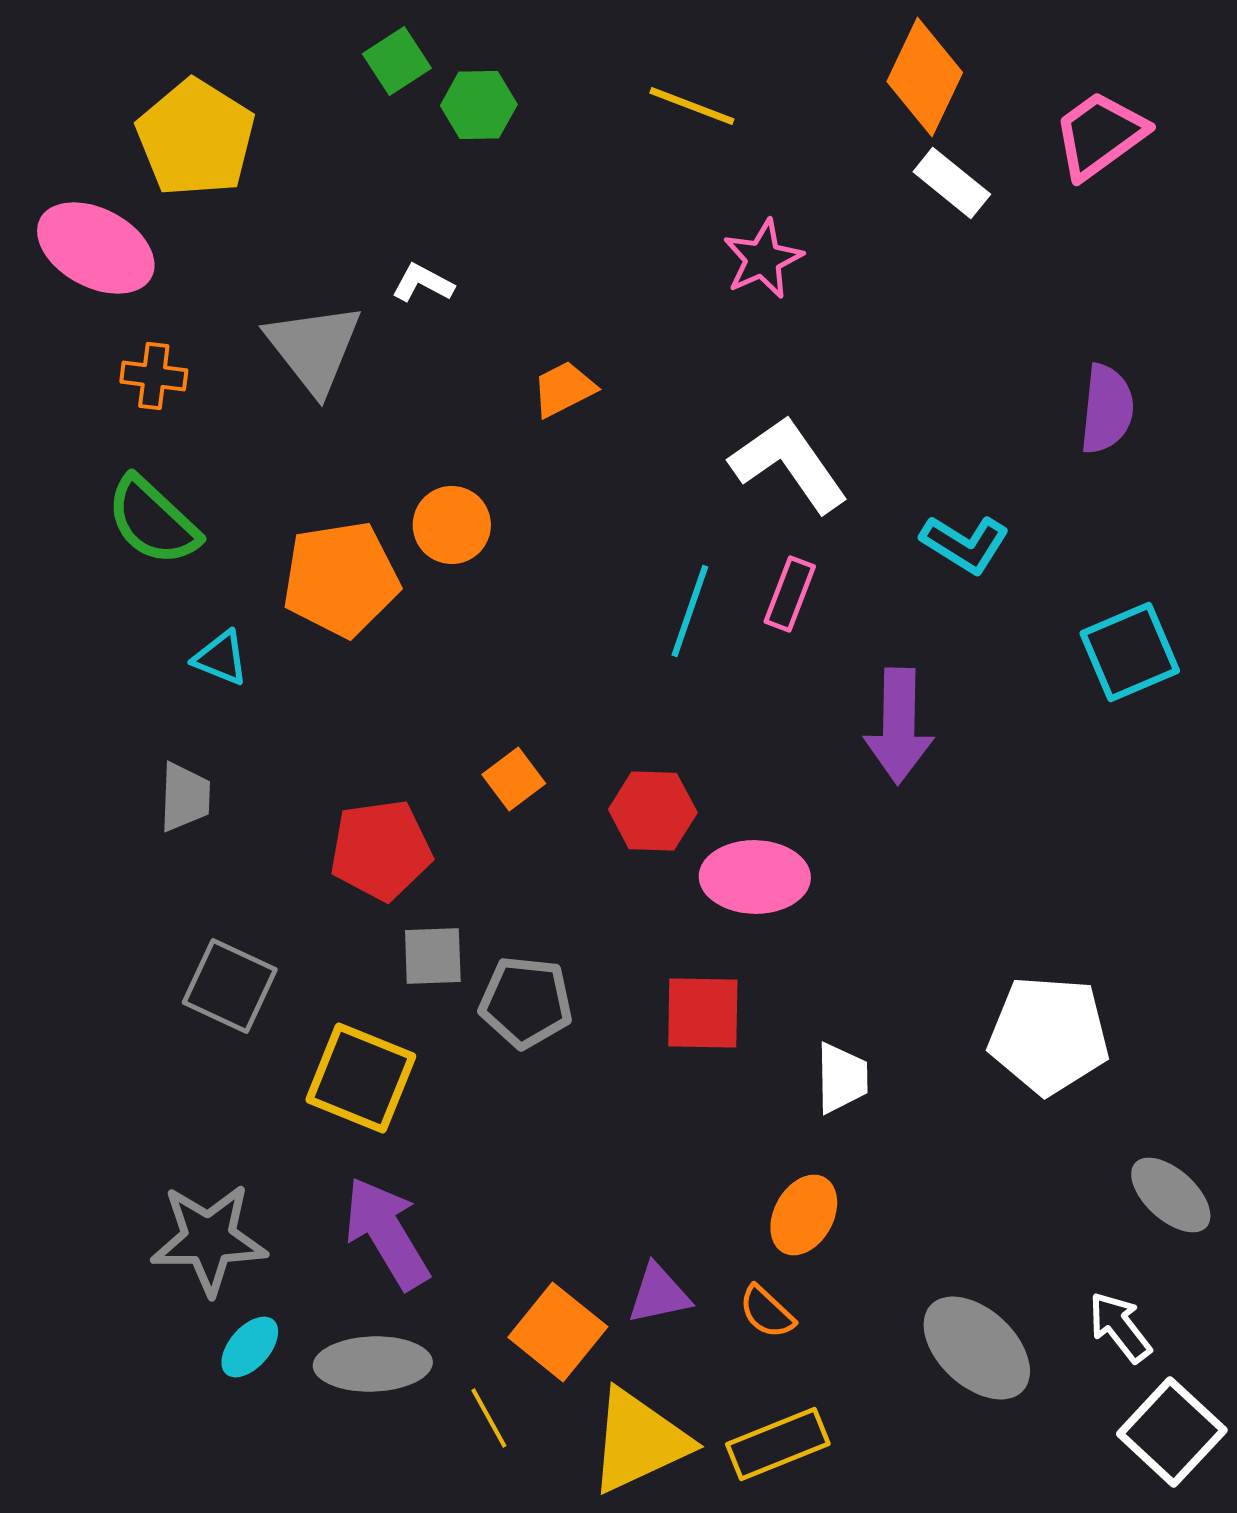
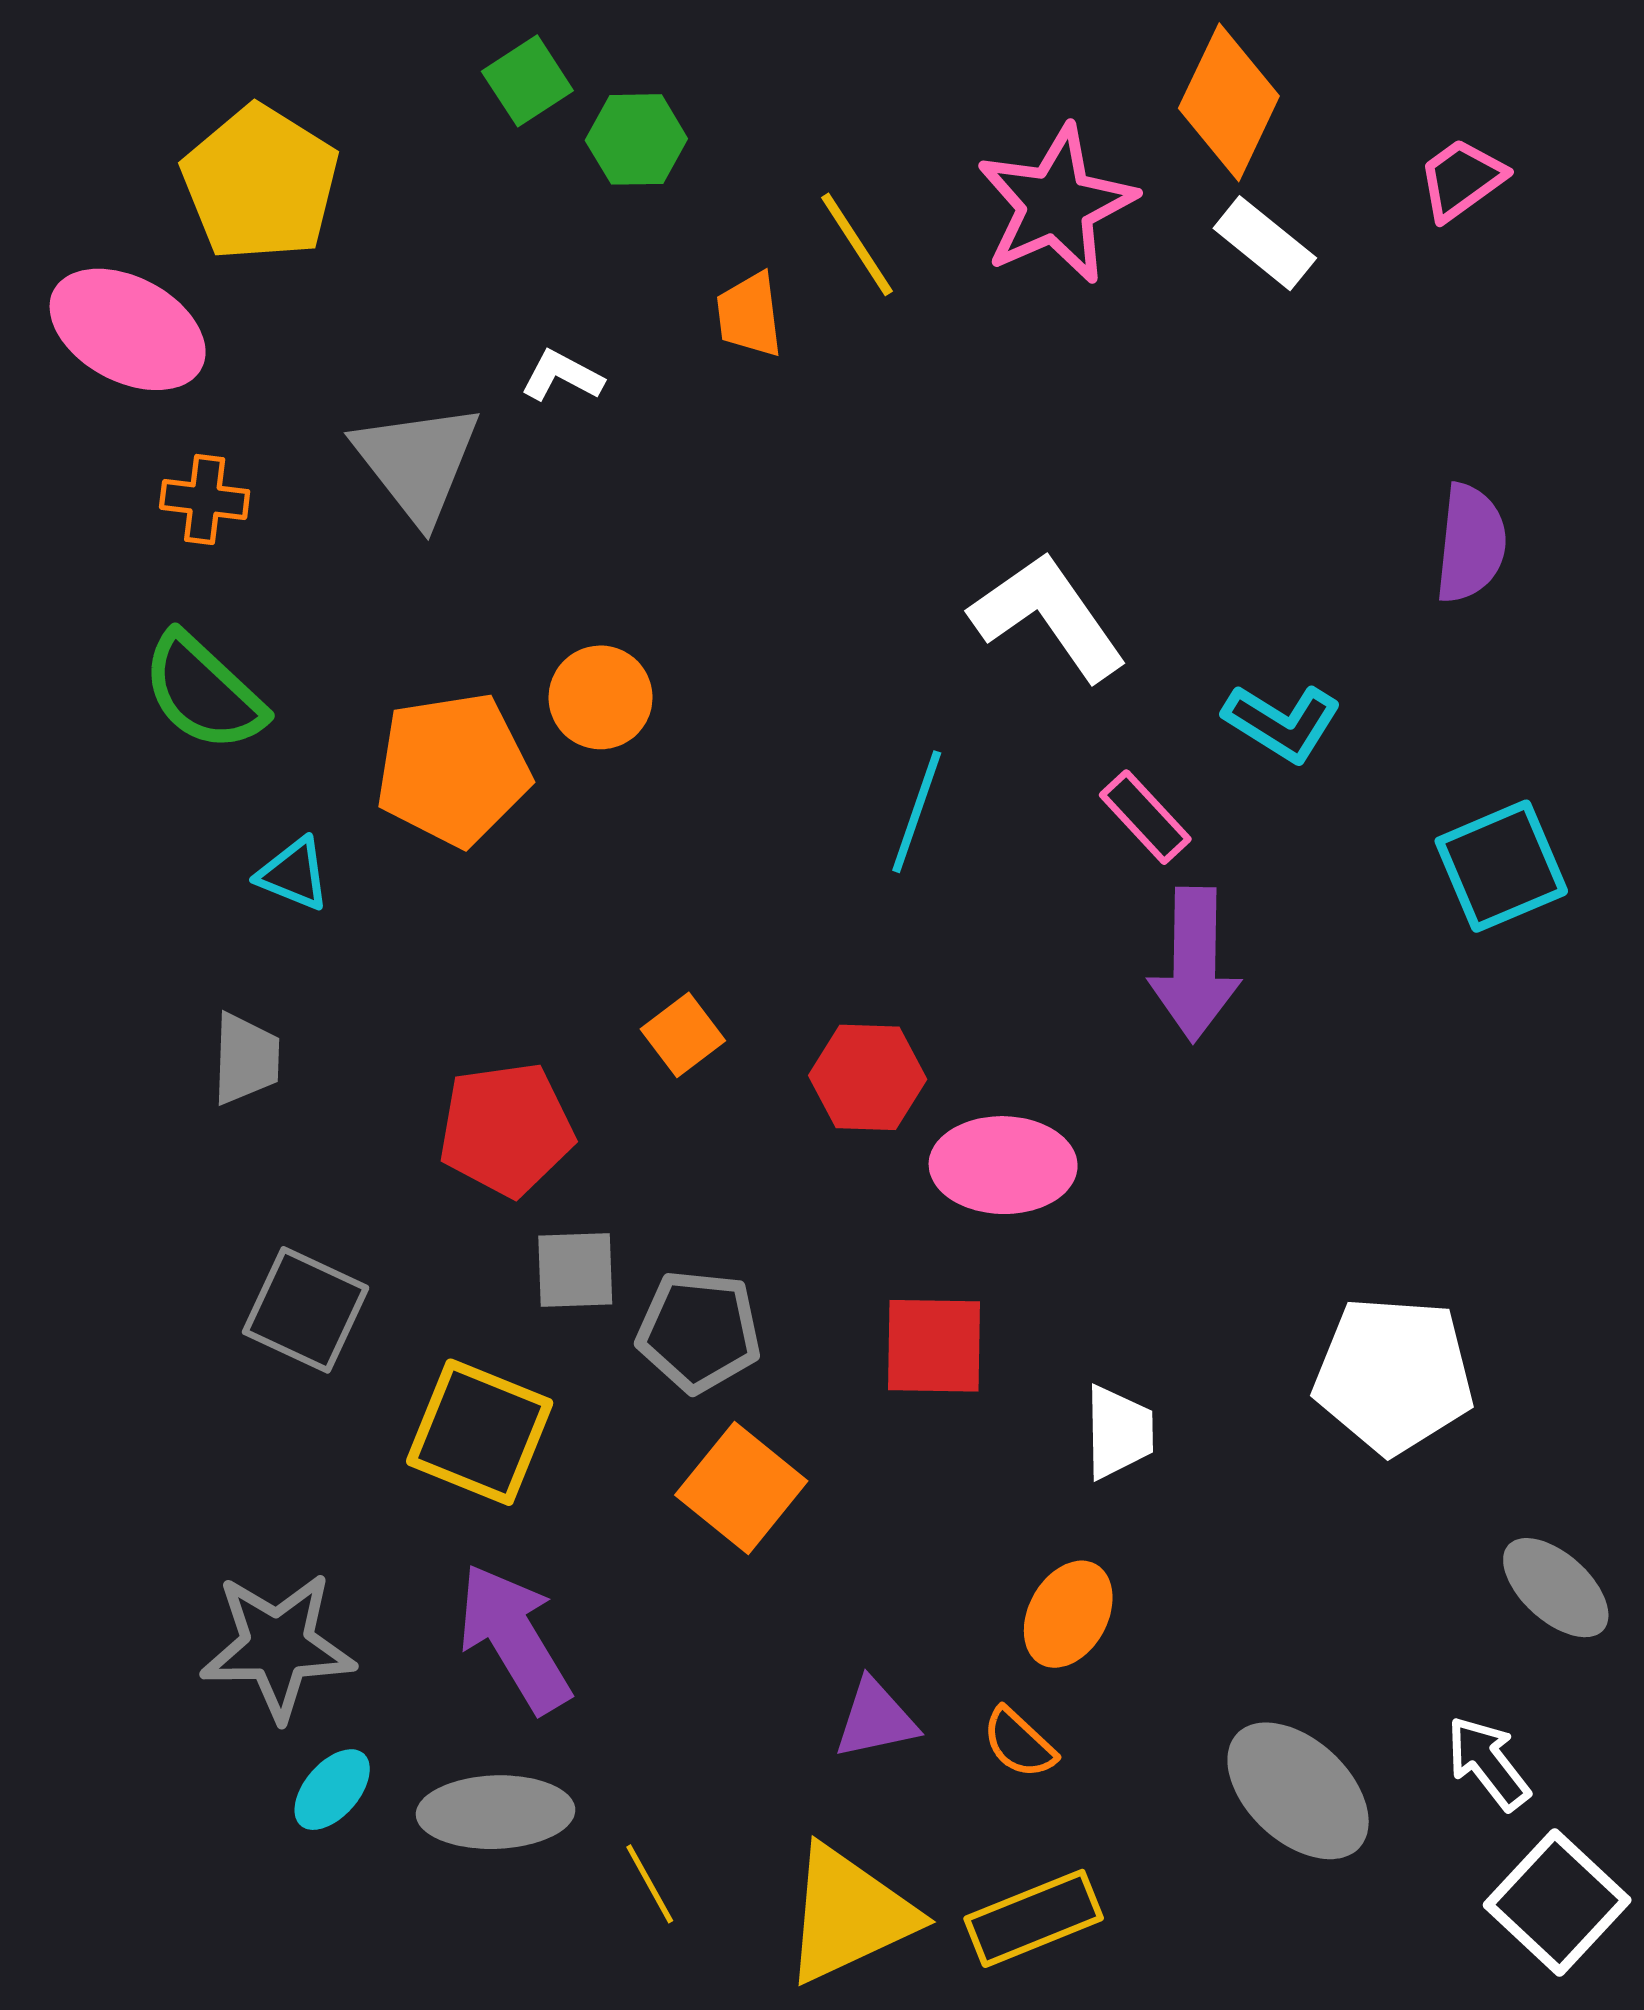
yellow line: (692, 106) -> (857, 244), moved, turned 36
pink trapezoid: (1100, 135) -> (1461, 179), size x0.7
pink star: (763, 259) -> (1056, 205), moved, size x1.5
orange trapezoid: (564, 389) -> (749, 315), moved, turned -70
pink rectangle: (790, 594) -> (1145, 817), moved, turned -64
orange square: (558, 1332) -> (741, 1488), moved

